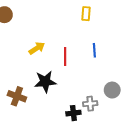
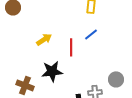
blue line: (94, 50) -> (91, 34), moved, turned 56

